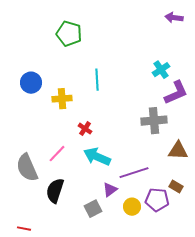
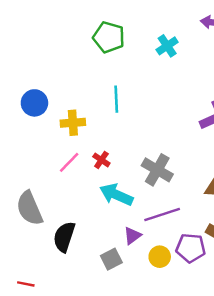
green pentagon: (69, 34) -> (109, 37), moved
cyan cross: (161, 70) -> (167, 46), moved
gray cross: (154, 121) -> (157, 170), moved, turned 35
pink line: (57, 154) -> (69, 162), moved

